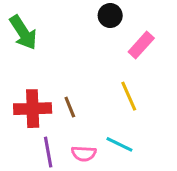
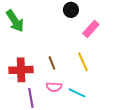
brown line: (70, 107) -> (52, 63), moved
pink semicircle: (84, 154) -> (54, 87), moved

